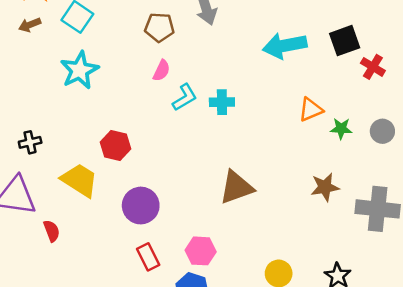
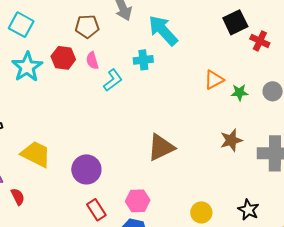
cyan arrow: (285, 46) -> (163, 30), moved, turned 64
pink semicircle: (162, 71) -> (92, 61), turned 144
cyan cross: (222, 102) -> (143, 60), moved
red hexagon: (115, 145) -> (63, 58), moved

